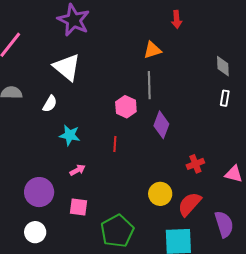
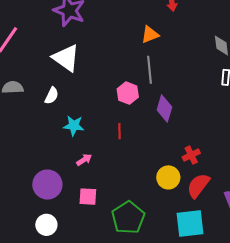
red cross: (195, 164) -> (191, 155), moved

